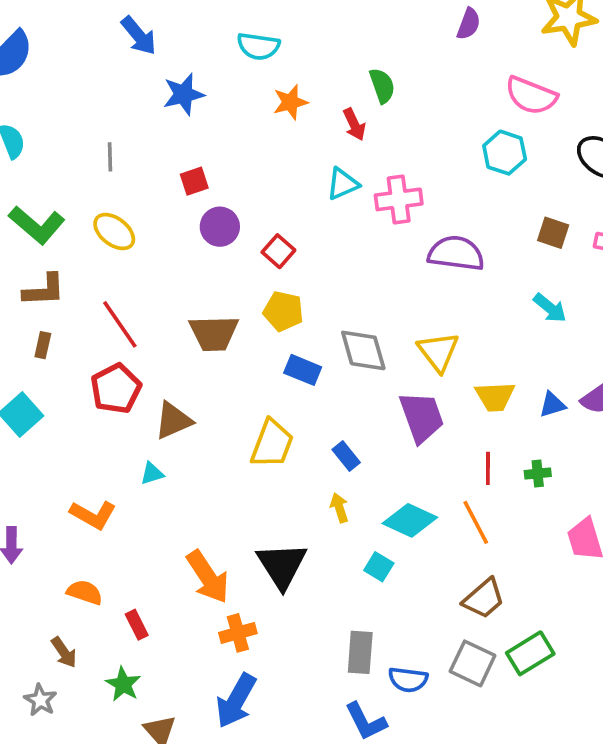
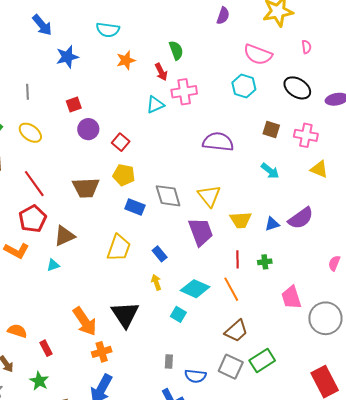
pink cross: (399, 199) -> (184, 92), moved
orange L-shape: (93, 515) -> (17, 251), moved
gray rectangle: (360, 652) -> (169, 361), size x0.6

